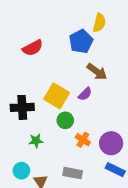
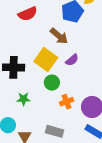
brown arrow: (97, 72) -> (59, 36), moved
orange cross: (83, 140) -> (67, 102), turned 32

